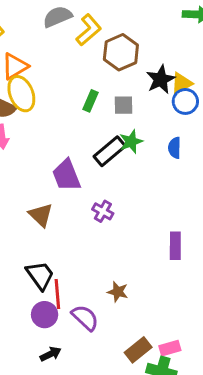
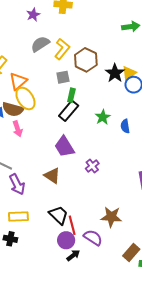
gray square: (123, 105) -> (63, 77), moved
blue semicircle: (175, 148) -> (125, 126), moved
black rectangle: (110, 151) -> (69, 111), moved
purple cross: (103, 211) -> (92, 166), turned 32
brown star: (118, 292) -> (111, 217), size x1.5
black arrow: (51, 354) -> (73, 255), moved

